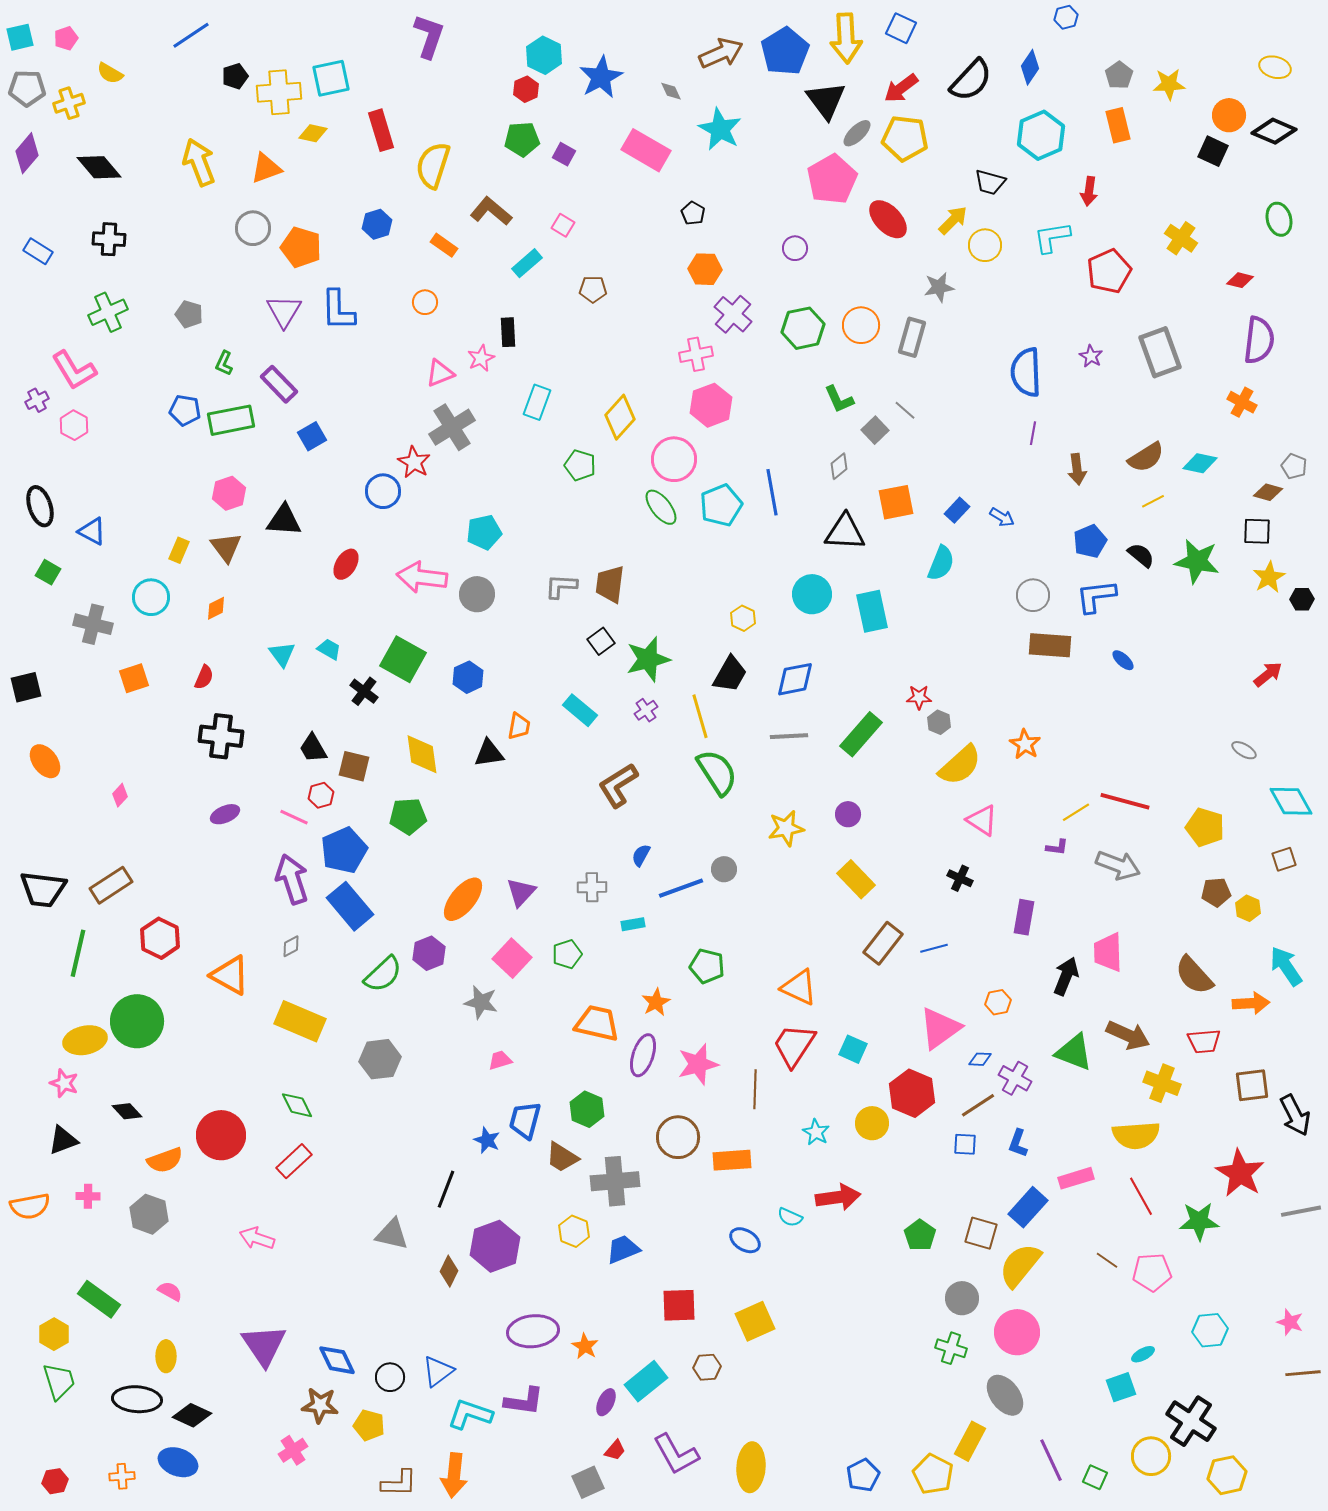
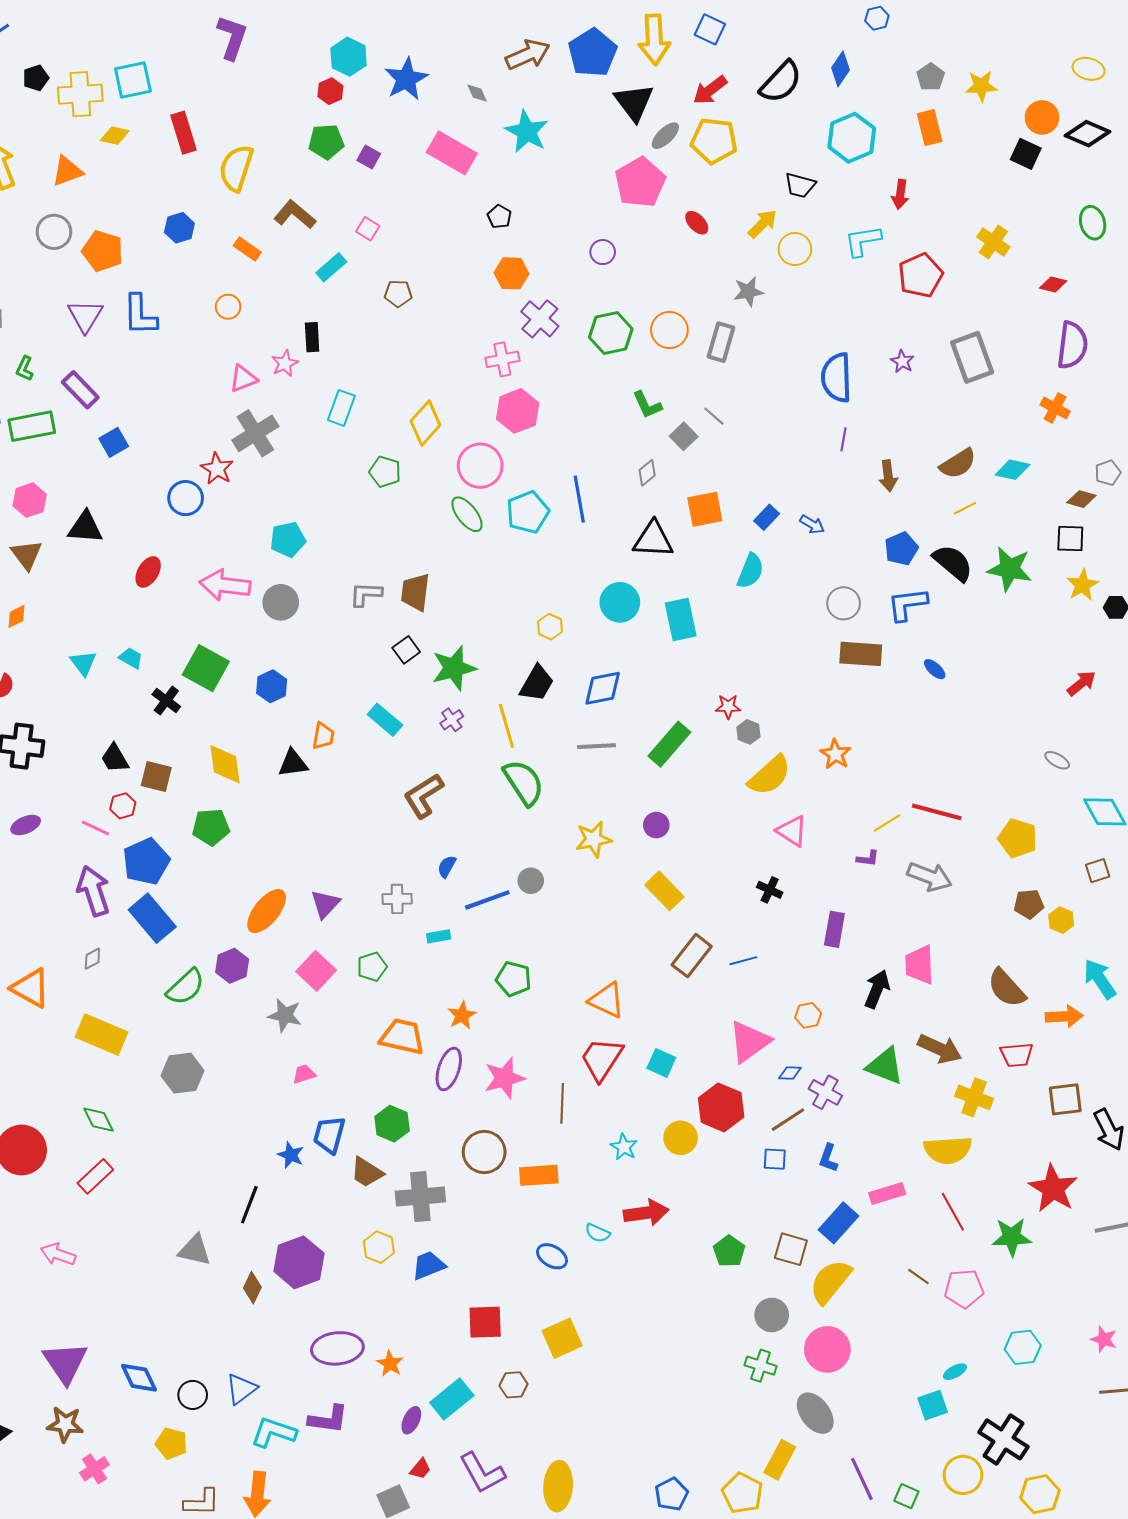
red ellipse: (888, 219) -> (697, 223), size x0.6
gray pentagon: (1294, 466) -> (1108, 473), turned 30
black semicircle: (1141, 555) -> (953, 563), size x1.5
brown star: (320, 1405) -> (65, 1424), moved

